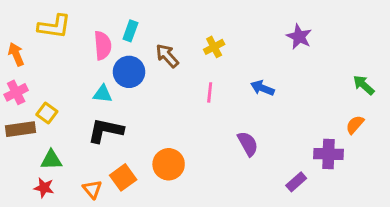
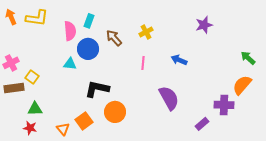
purple star: (299, 37) -> (204, 25), turned 30
orange arrow: (16, 54) -> (11, 17), moved
orange semicircle: (355, 125) -> (242, 85), size x1.5
black L-shape: (106, 131) -> (97, 89), moved
purple semicircle: (248, 144) -> (169, 98), size x1.4

